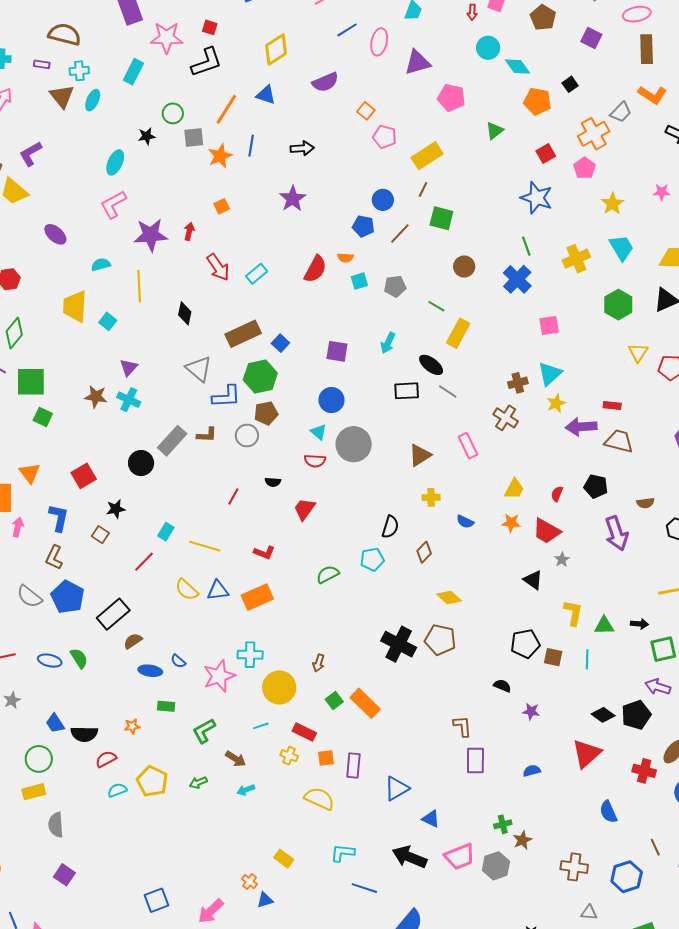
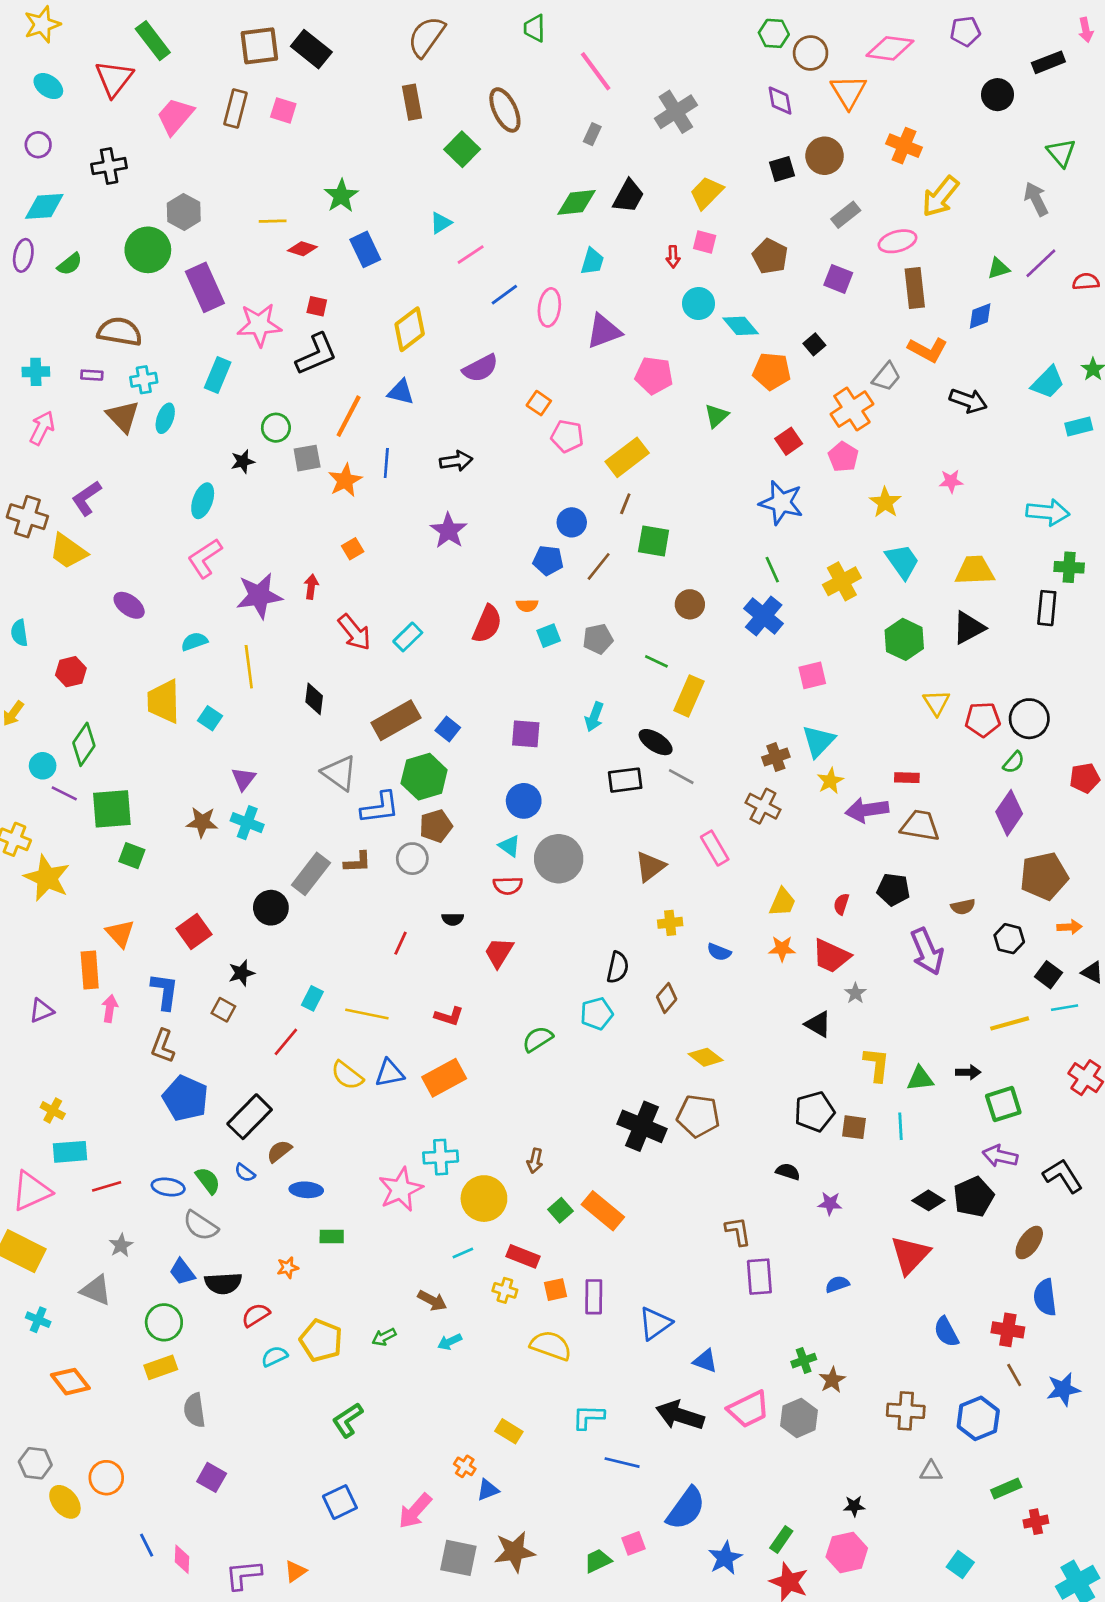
gray semicircle: (29, 596) -> (201, 1226), moved
blue semicircle: (178, 661) -> (245, 1173), moved
green L-shape: (204, 731) -> (348, 1420), moved
red cross: (644, 771) -> (1008, 1330), moved

